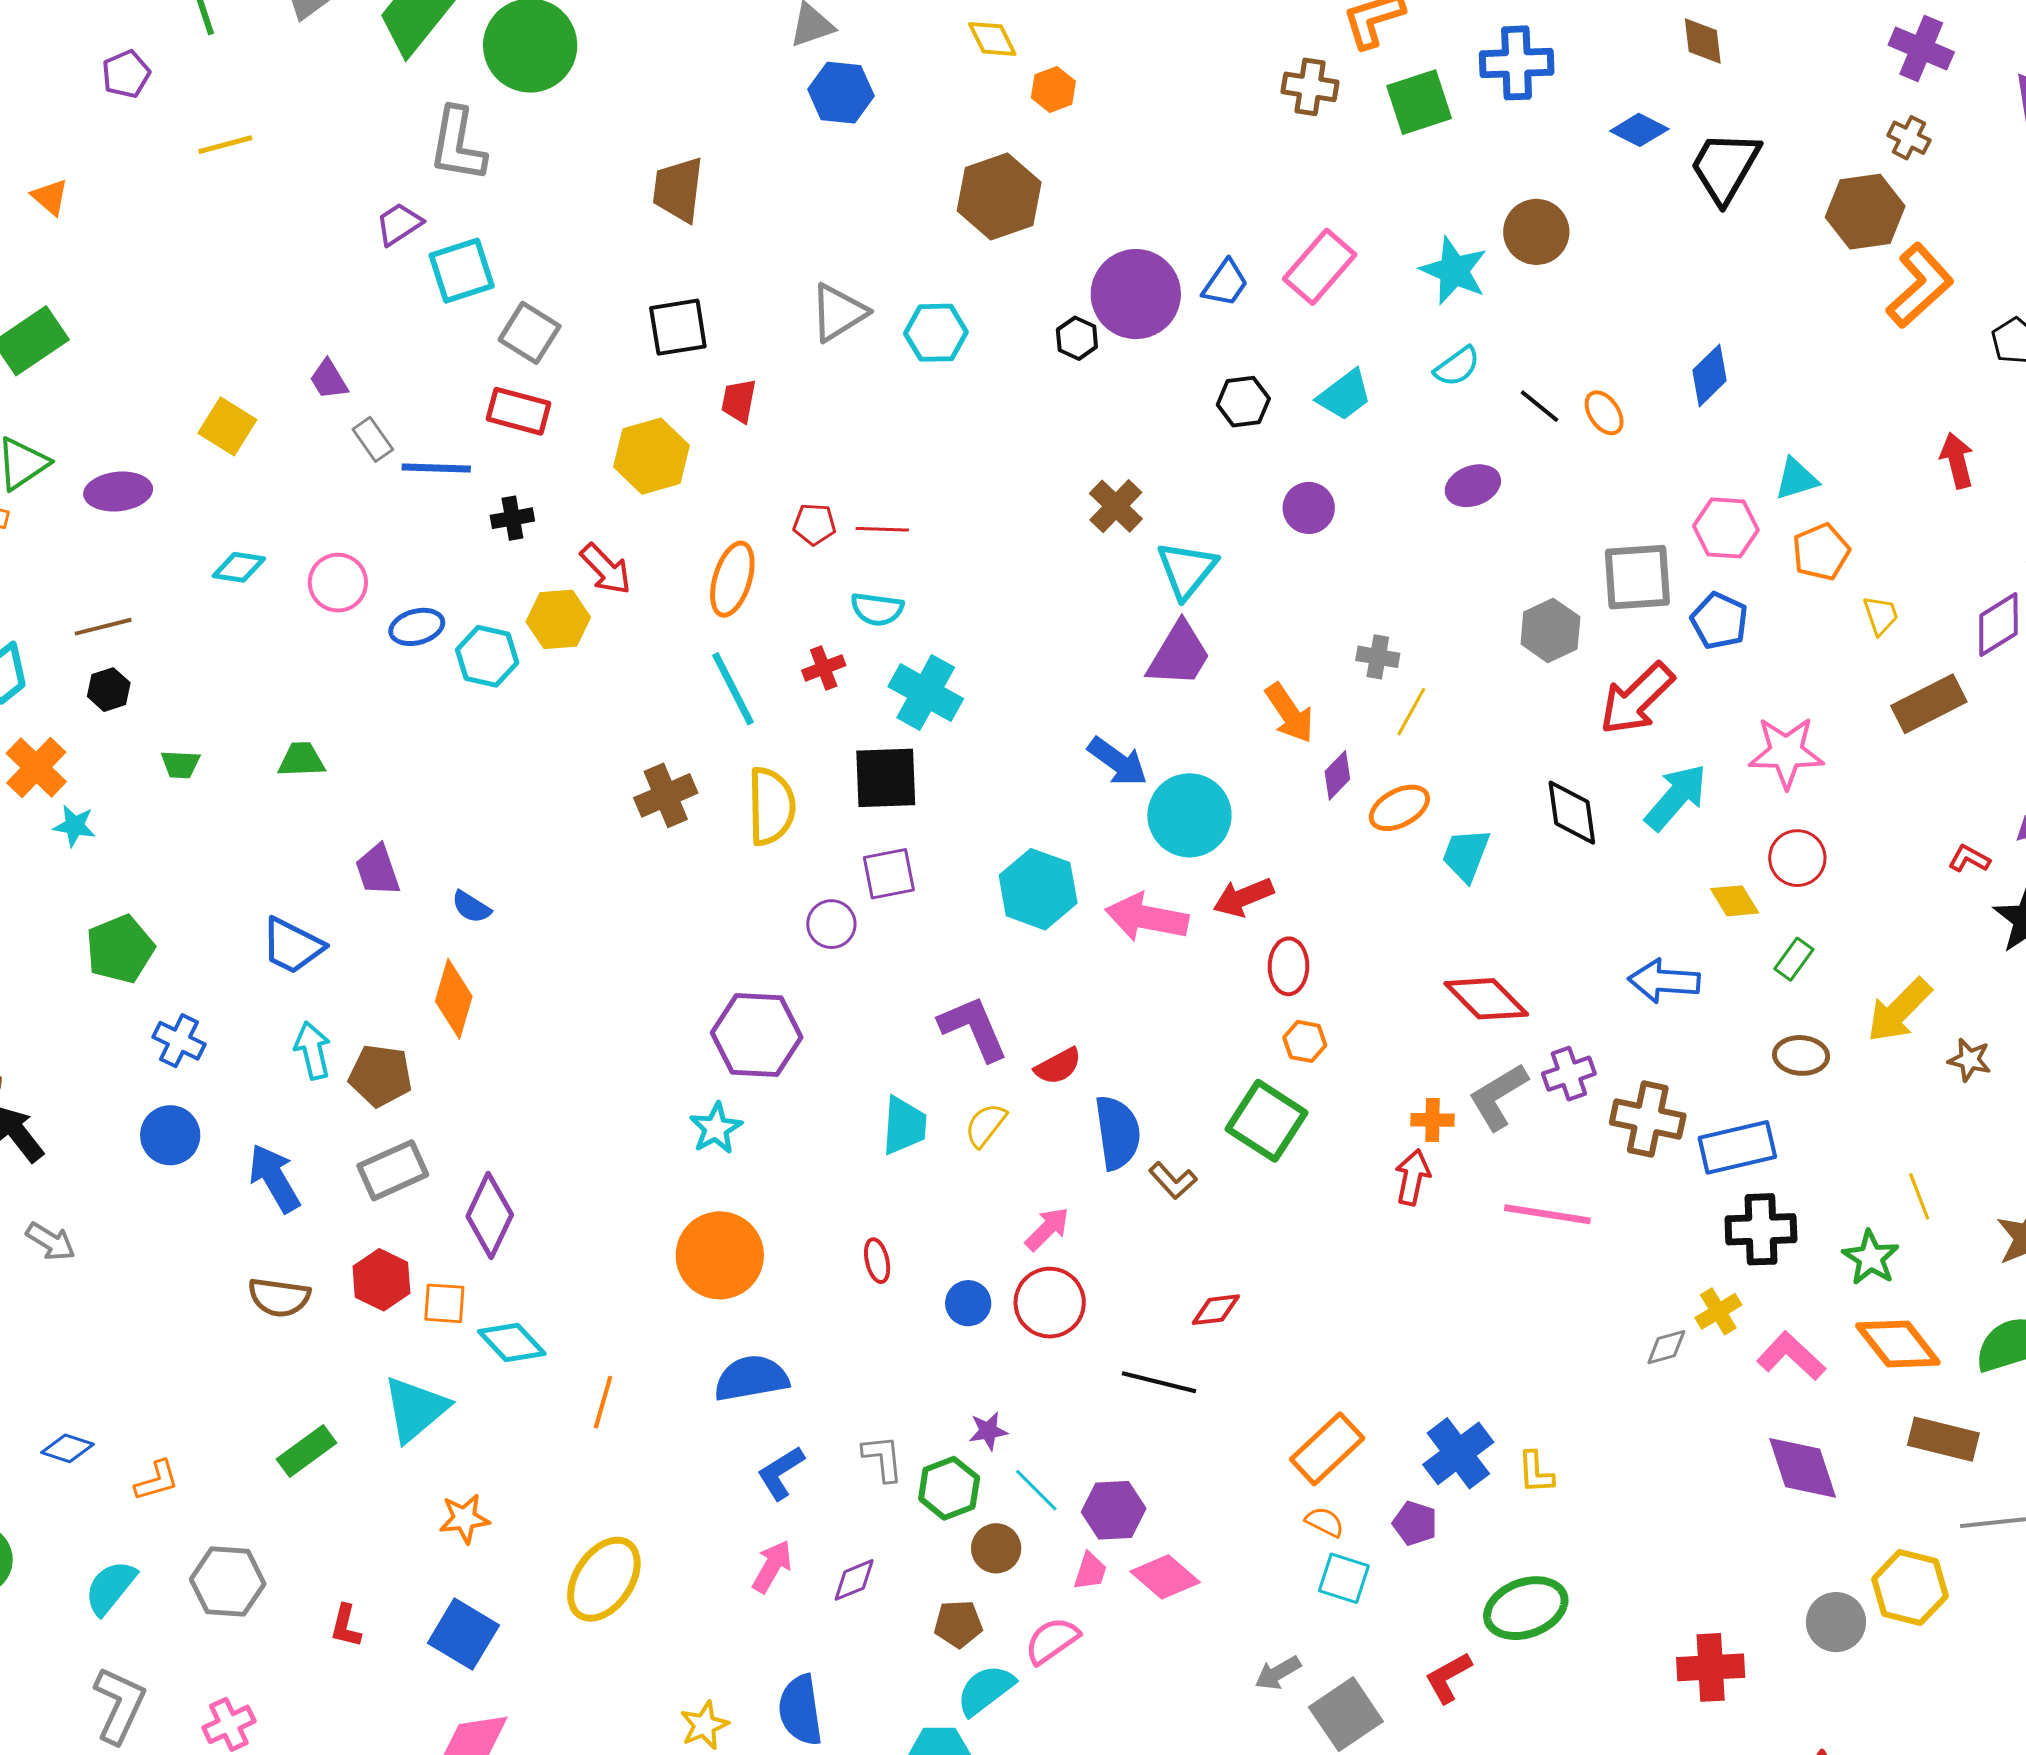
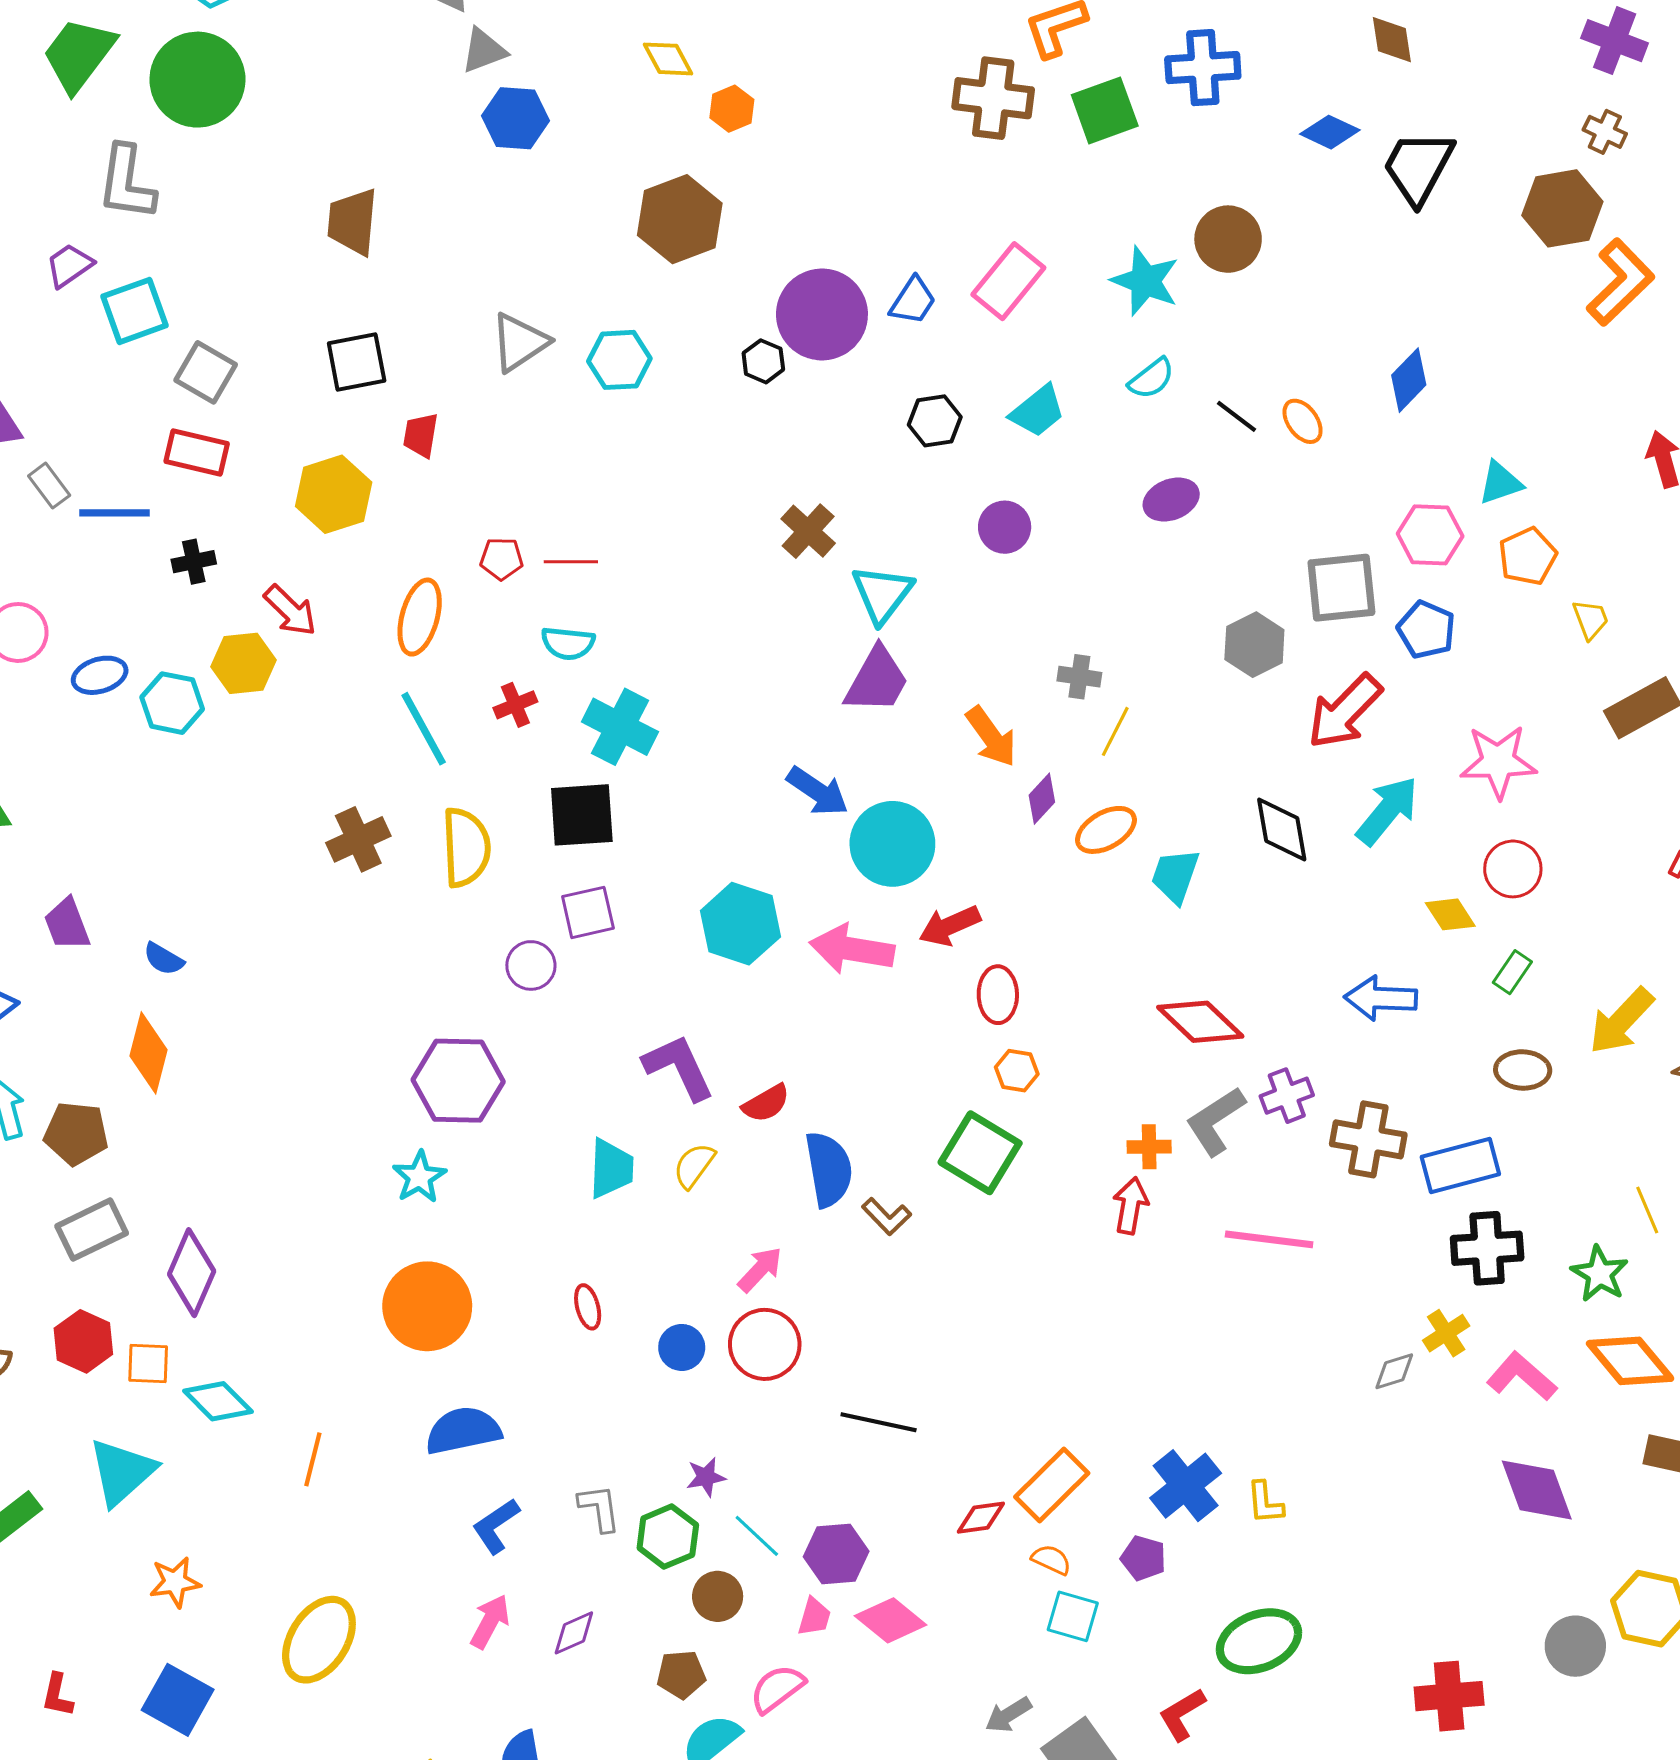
brown cross: (1310, 87) -> (993, 98), size x1.4
red diamond: (1216, 1310) -> (981, 1518), moved

